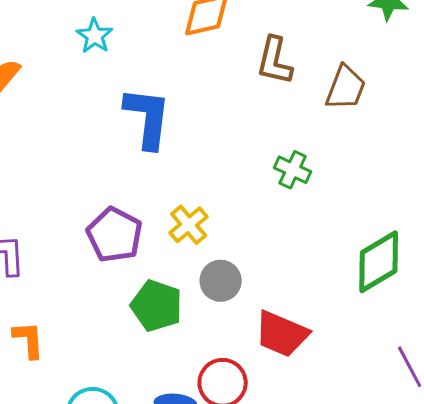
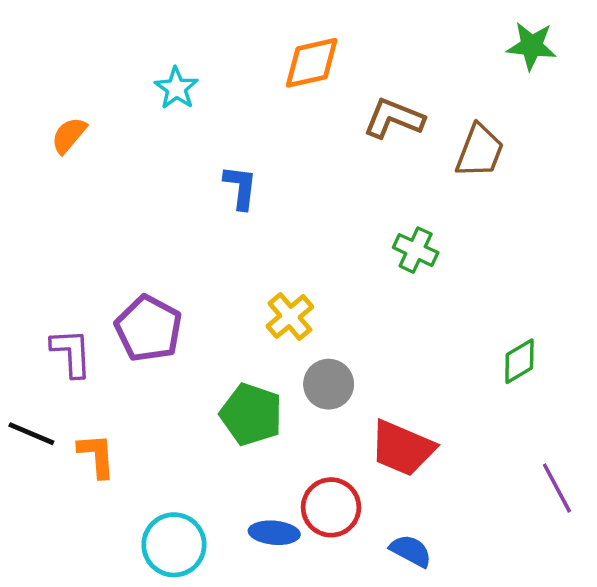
brown L-shape: (275, 61) -> (394, 118), turned 99
blue L-shape: (148, 118) -> (240, 187), size x0.6
purple pentagon: (115, 235) -> (149, 329), moved
green diamond: (379, 262) -> (519, 361), size x0.6

